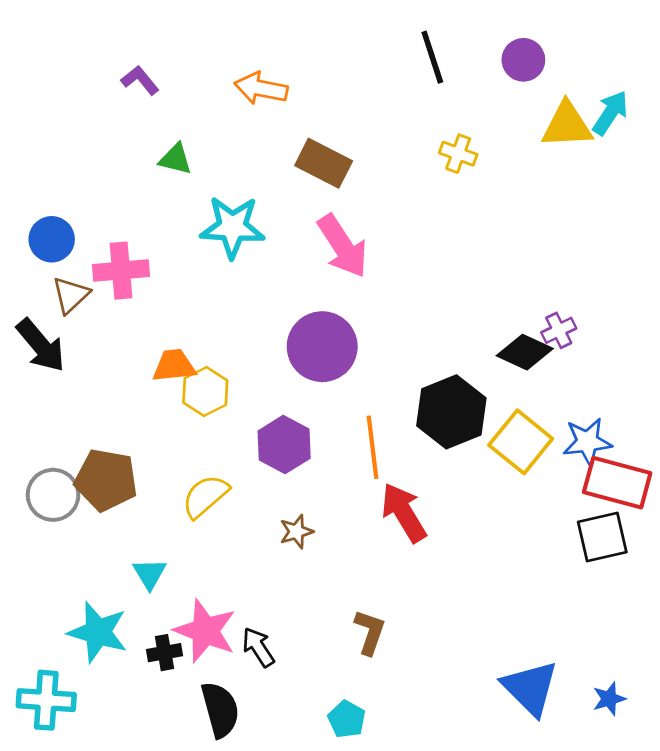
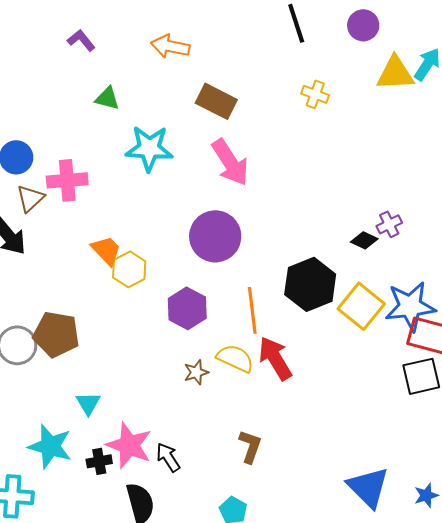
black diamond: (525, 352) -> (364, 240), size x0.7
orange trapezoid: (174, 366) -> (106, 250), turned 52
blue star: (587, 442) -> (410, 306), size x1.4
yellow semicircle: (205, 496) -> (235, 358), moved, turned 66

